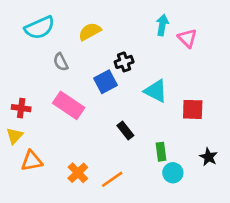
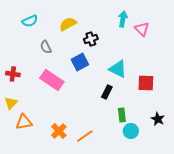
cyan semicircle: (40, 28) -> (30, 21), size x0.7
black cross: (124, 62) -> (91, 39), moved
red cross: (21, 108) -> (13, 74), moved
black rectangle: (125, 131) -> (107, 92), moved, turned 64

